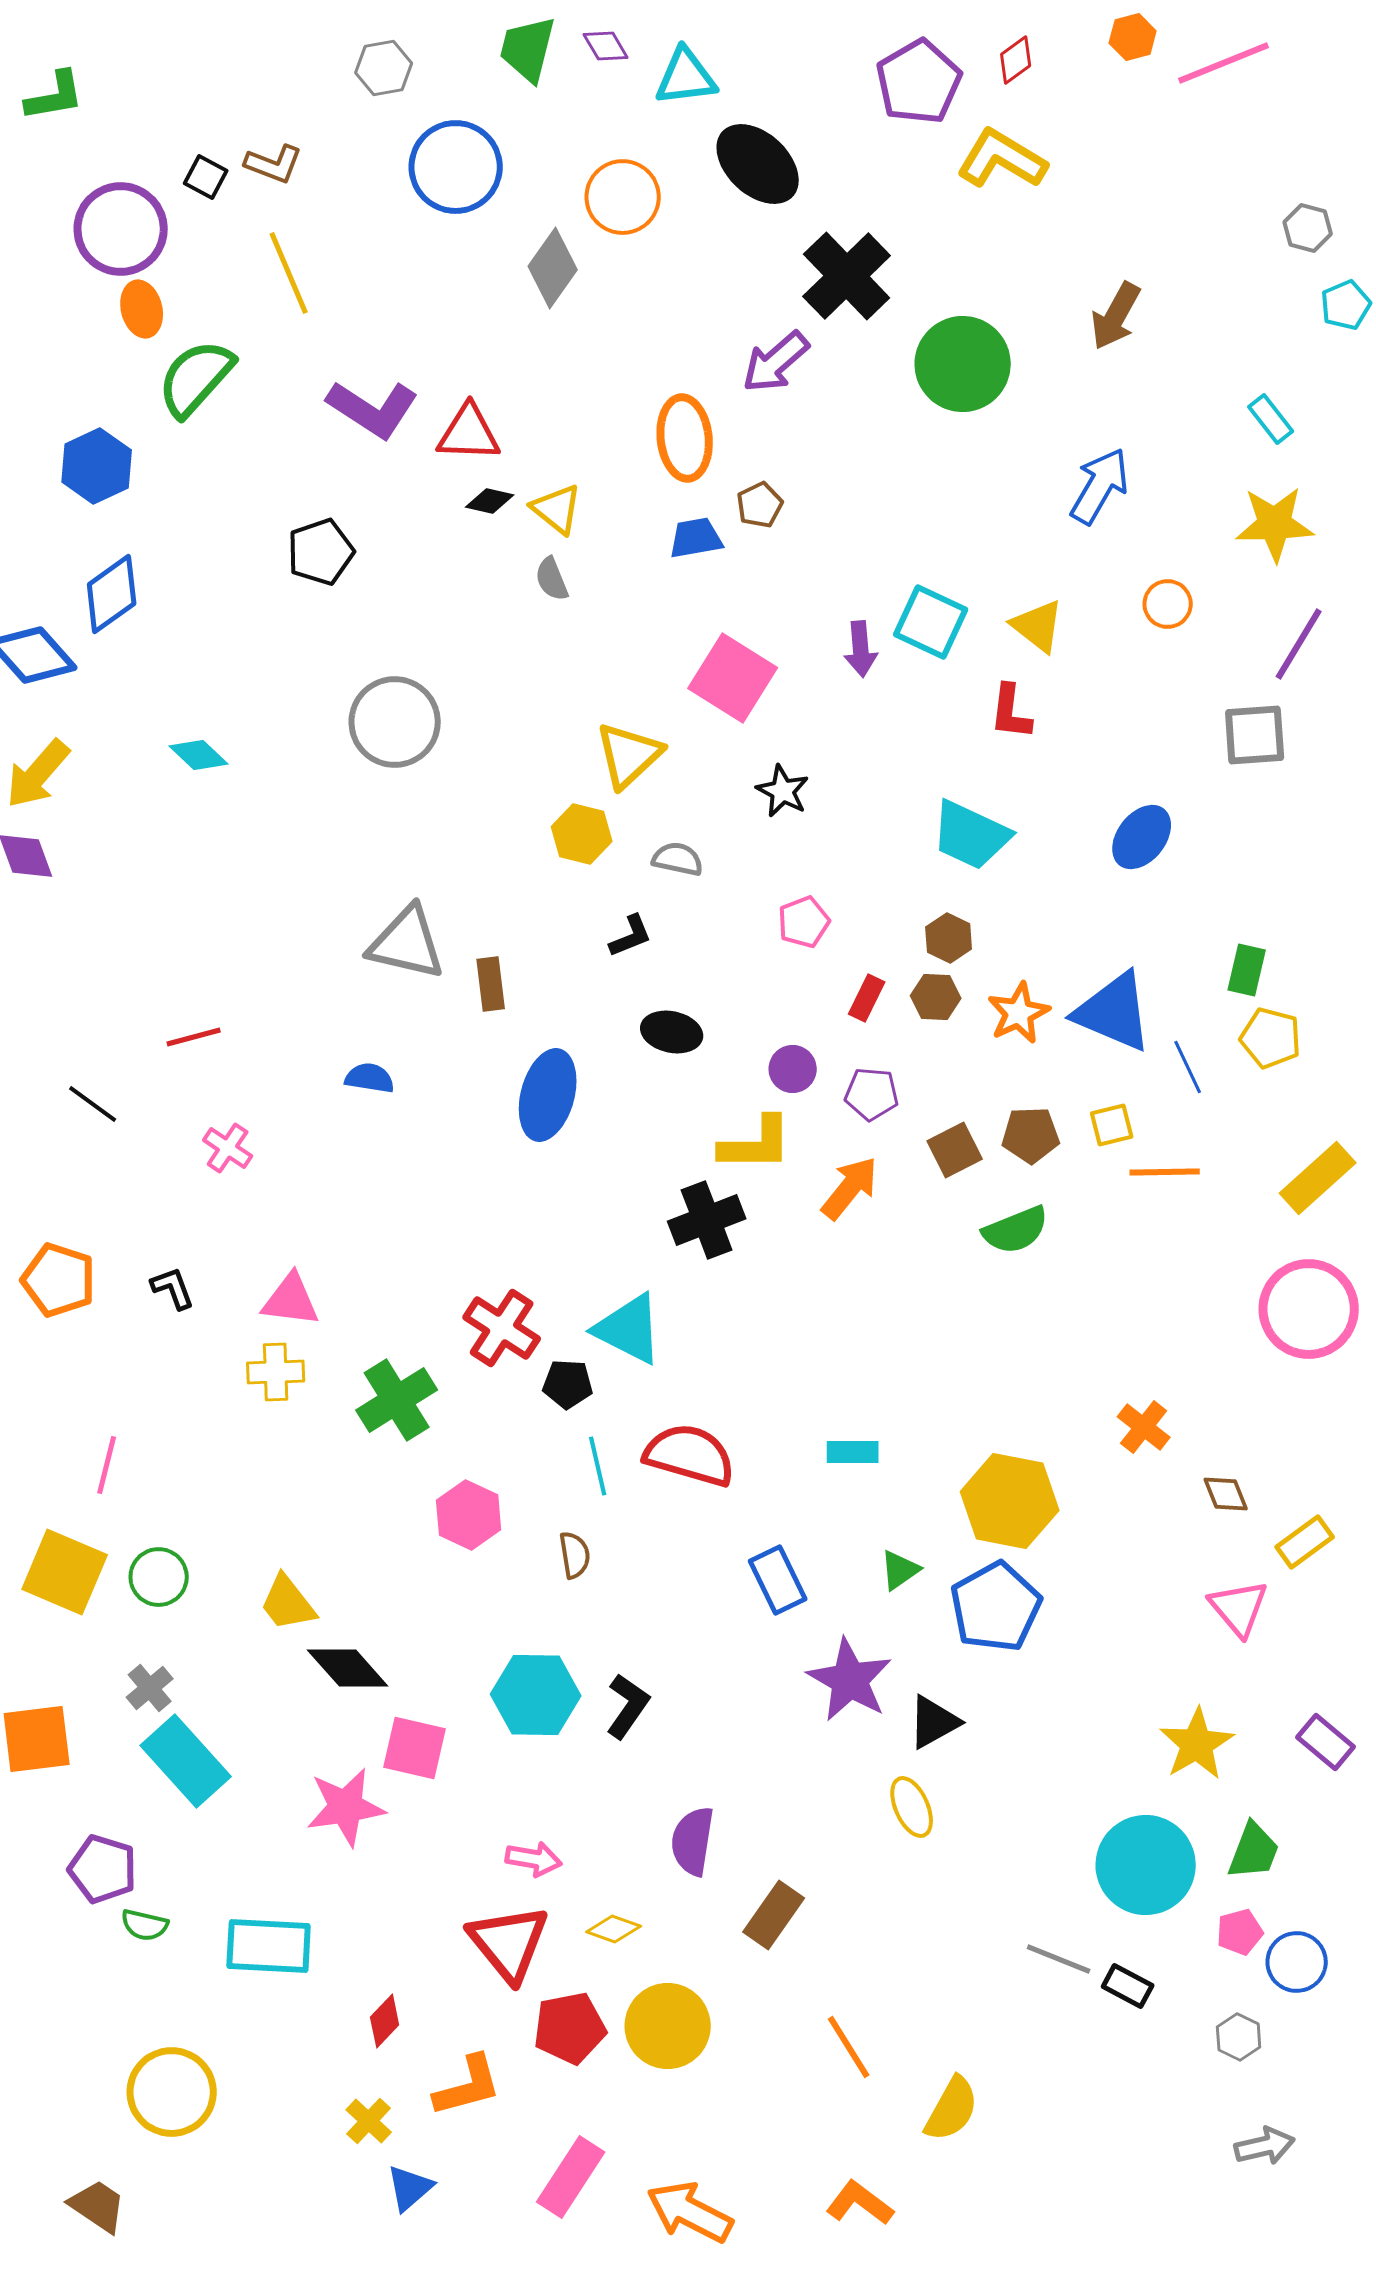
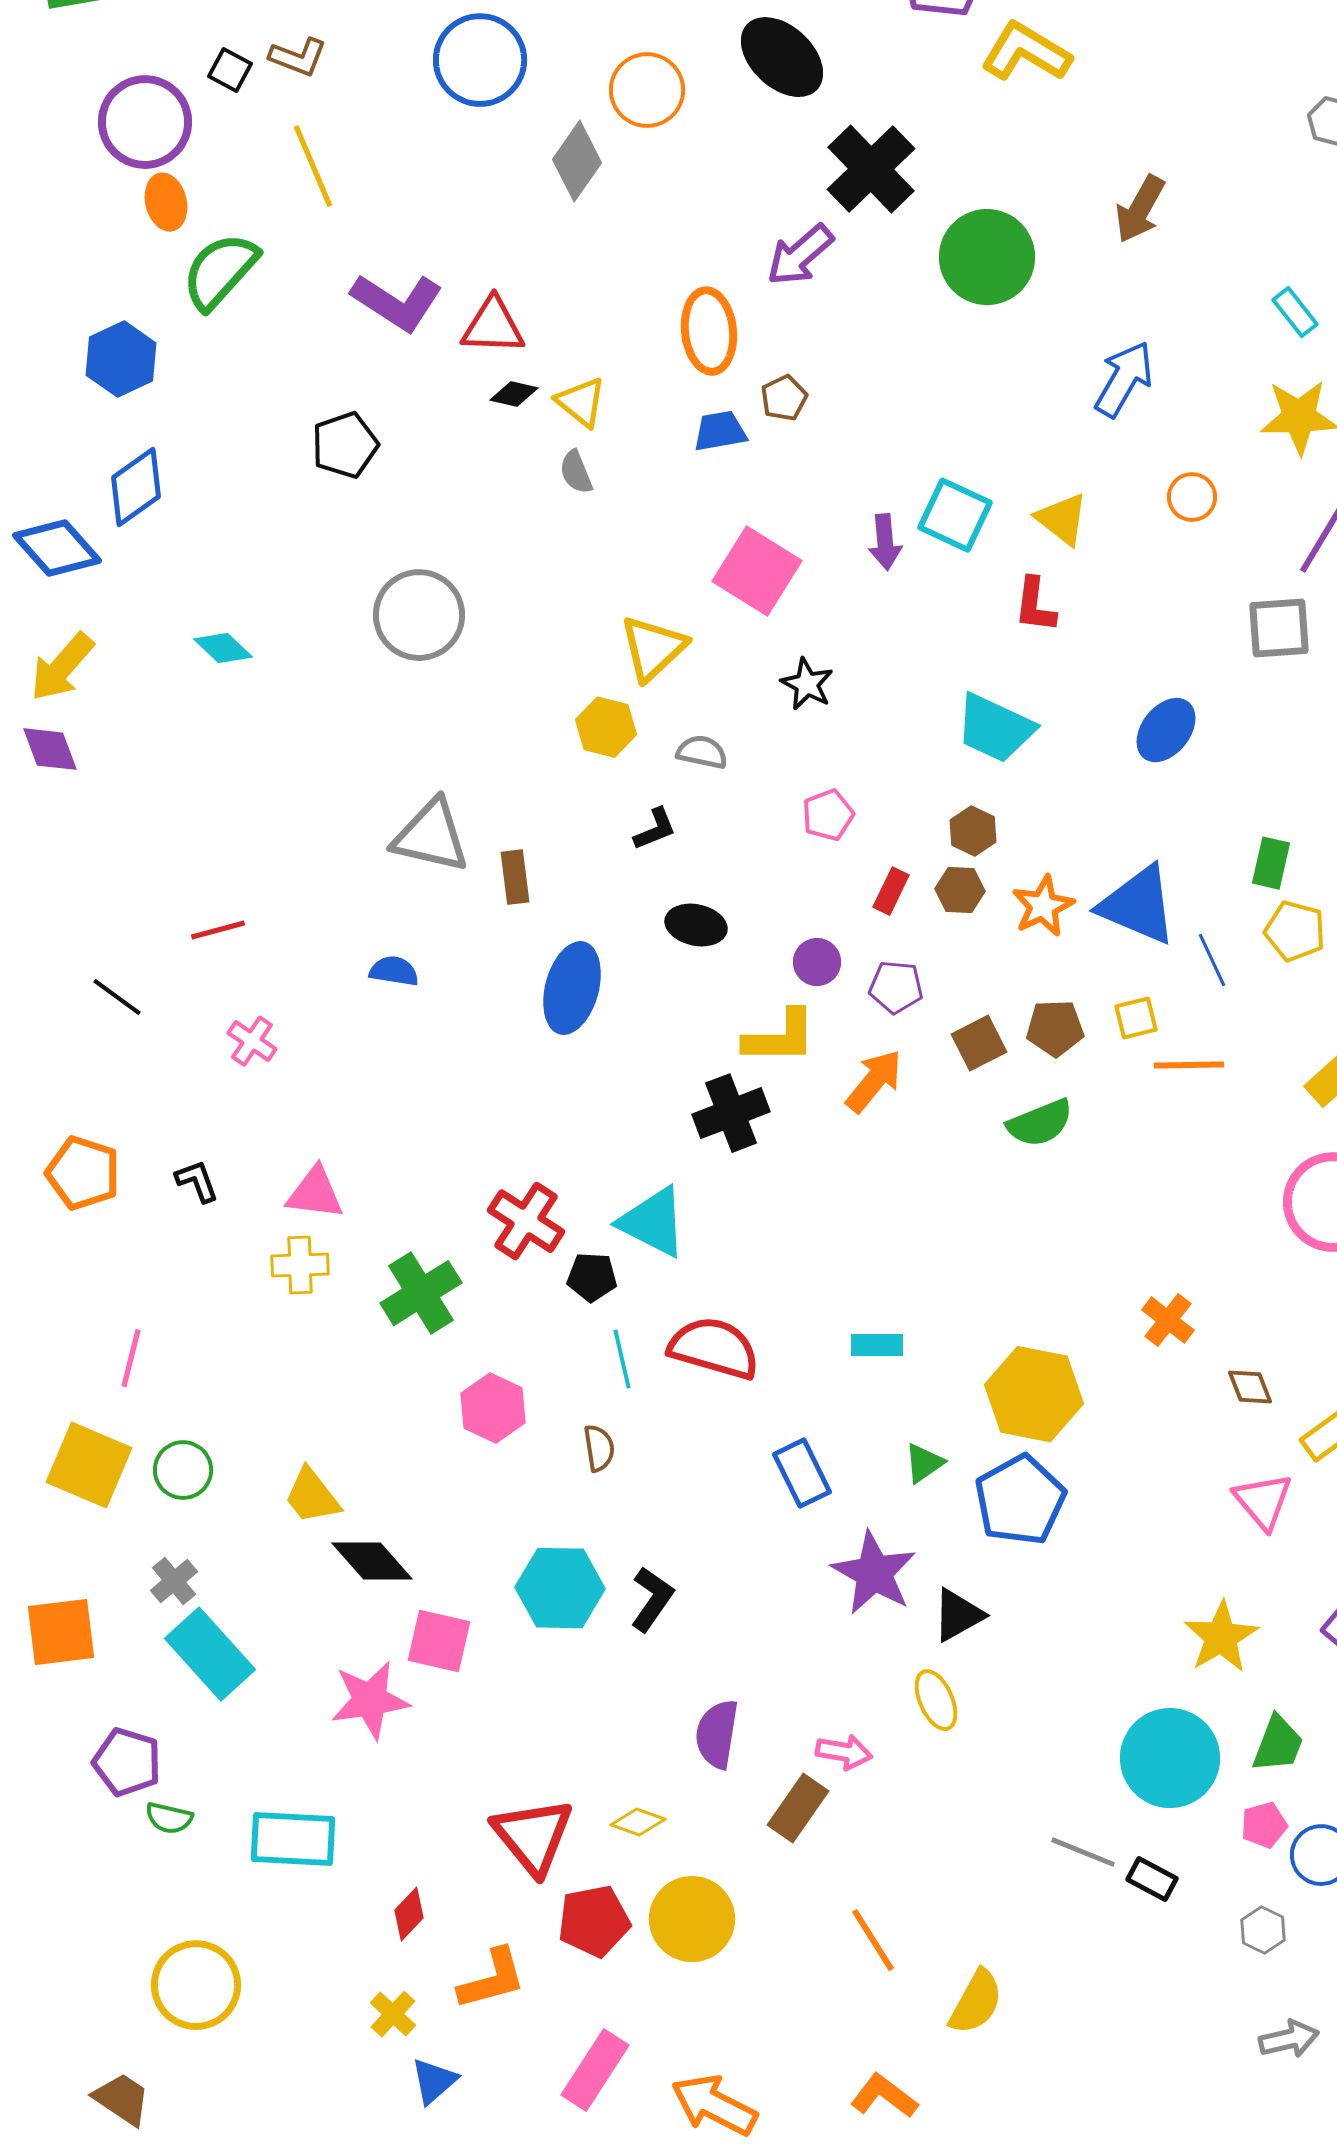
pink arrow: (534, 1859) -> (844, 1752), moved

